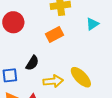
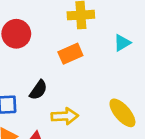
yellow ellipse: (81, 77) -> (122, 113), moved

